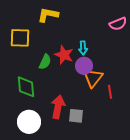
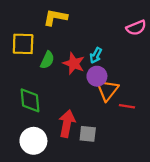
cyan arrow: (83, 48) -> (96, 55), turned 32
green semicircle: (45, 62) -> (47, 60), moved
red line: (110, 92) -> (127, 106), turned -72

